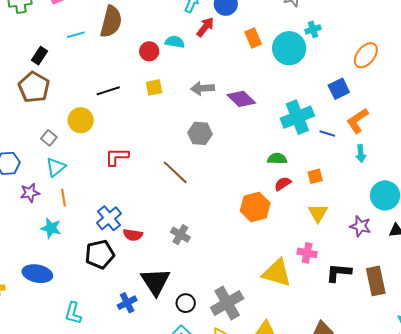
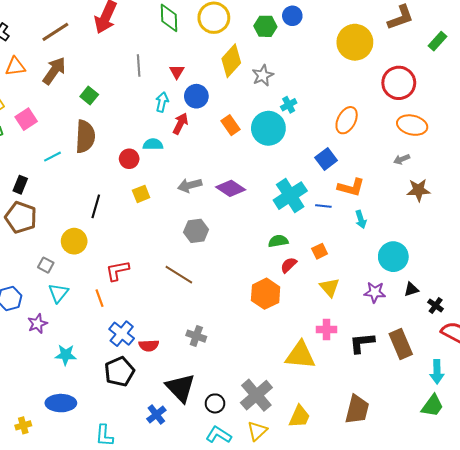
black line: (108, 91) -> (96, 206), turned -45
orange L-shape: (357, 121) -> (351, 187), turned -120
orange line: (63, 198) -> (99, 298), moved

